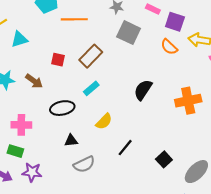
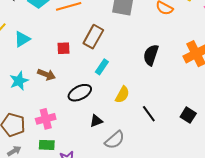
black line: (125, 148) -> (149, 114), turned -60

